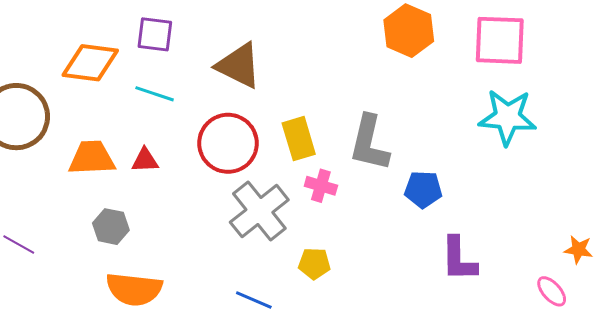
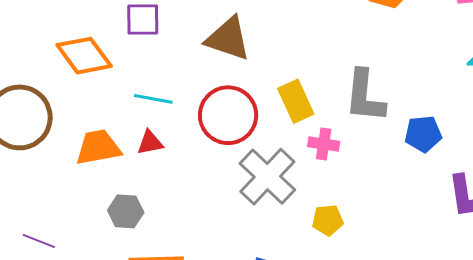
orange diamond: (90, 63) -> (84, 56), turned 54
cyan line: (155, 94) -> (153, 99), moved

